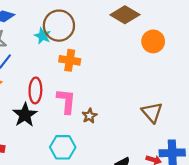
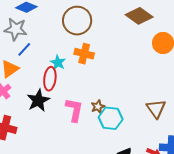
cyan star: (42, 36) -> (58, 63), moved
pink L-shape: (66, 101) -> (74, 110), moved
cyan hexagon: (63, 147) -> (111, 118), moved

